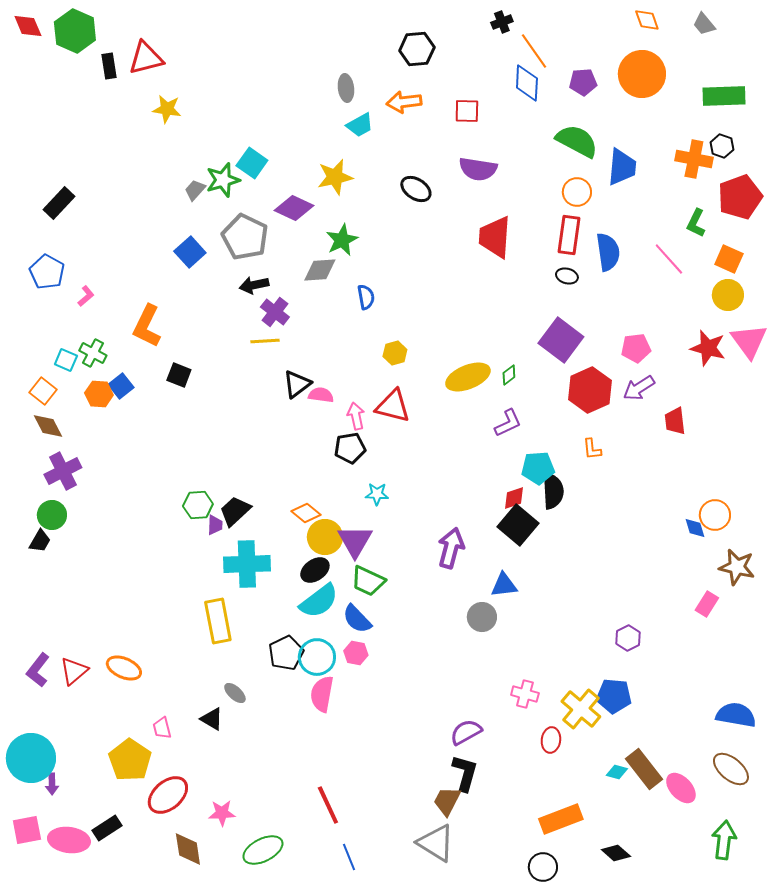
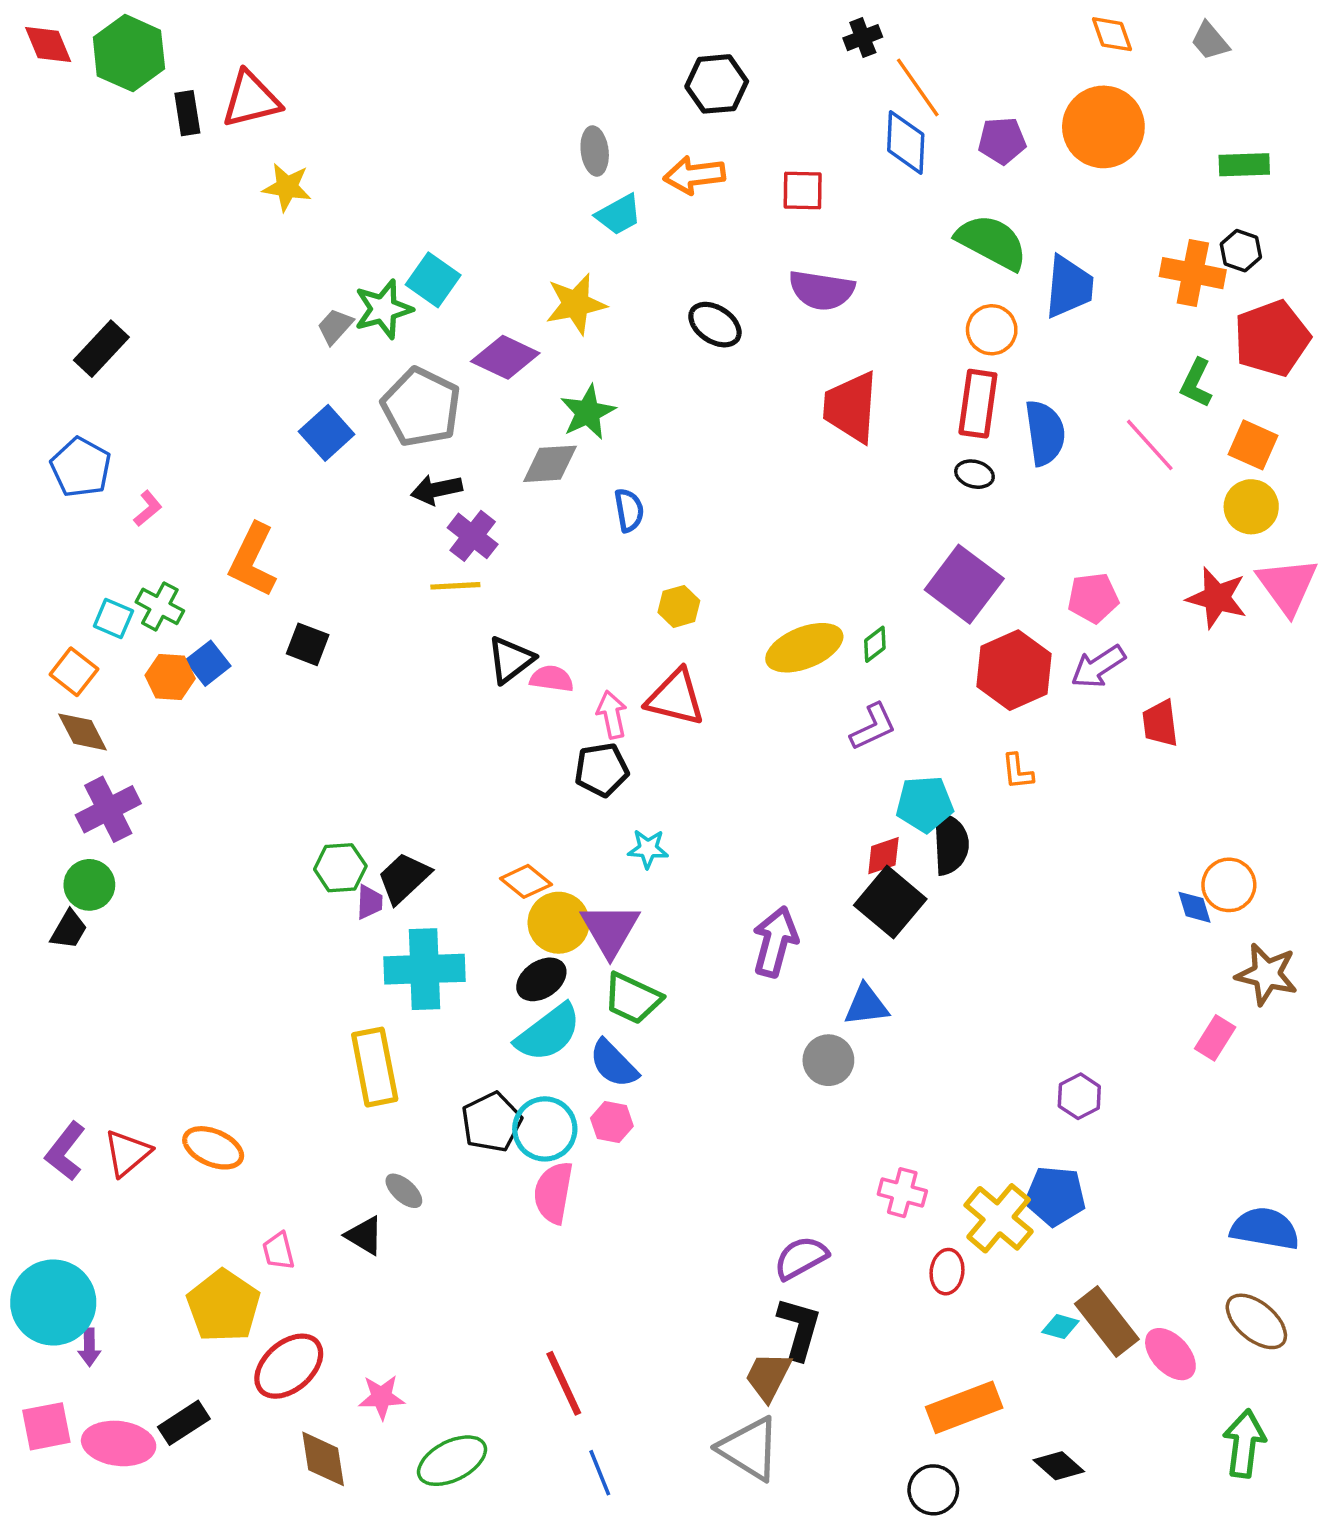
green rectangle: (724, 96) -> (1244, 165), size x0.7

